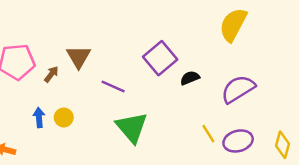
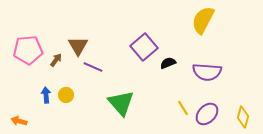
purple line: (113, 87) -> (93, 67), moved
purple semicircle: (238, 89) -> (207, 72), turned -144
purple ellipse: (238, 141) -> (207, 114), turned -30

